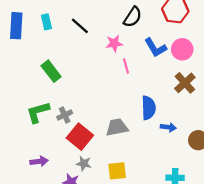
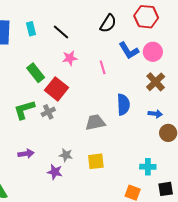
pink star: (114, 43) -> (70, 58), moved
blue arrow: (168, 127) -> (155, 114), moved
red square: (80, 137) -> (57, 89), moved

